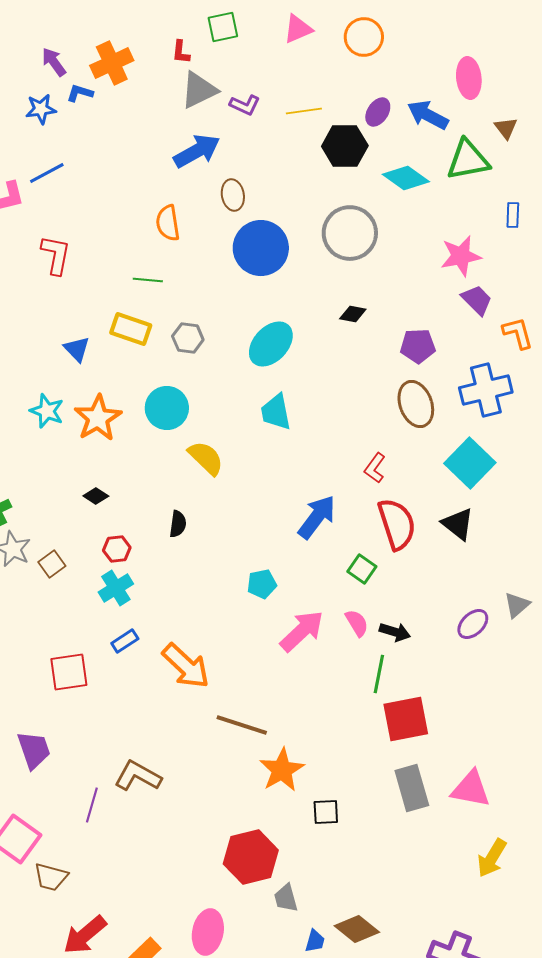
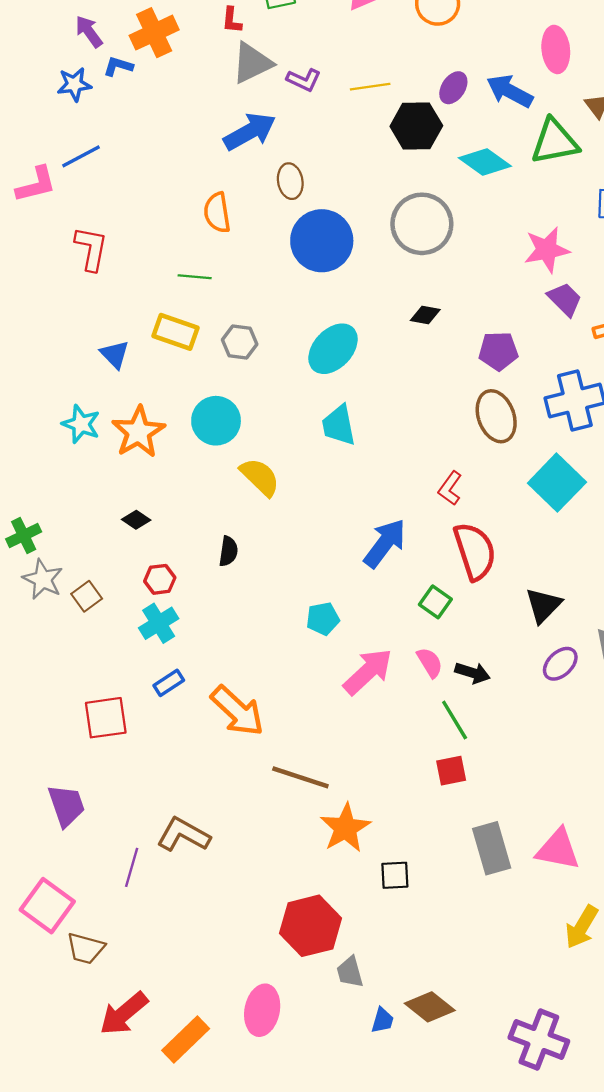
black triangle: (458, 524) -> (543, 605), moved, turned 36
green line: (379, 674) -> (455, 720), turned -42
red square: (406, 719) -> (451, 771), moved, size x0.6

